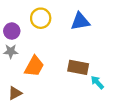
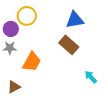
yellow circle: (41, 18) -> (27, 16), moved
brown rectangle: (78, 67) -> (69, 45), moved, turned 30

